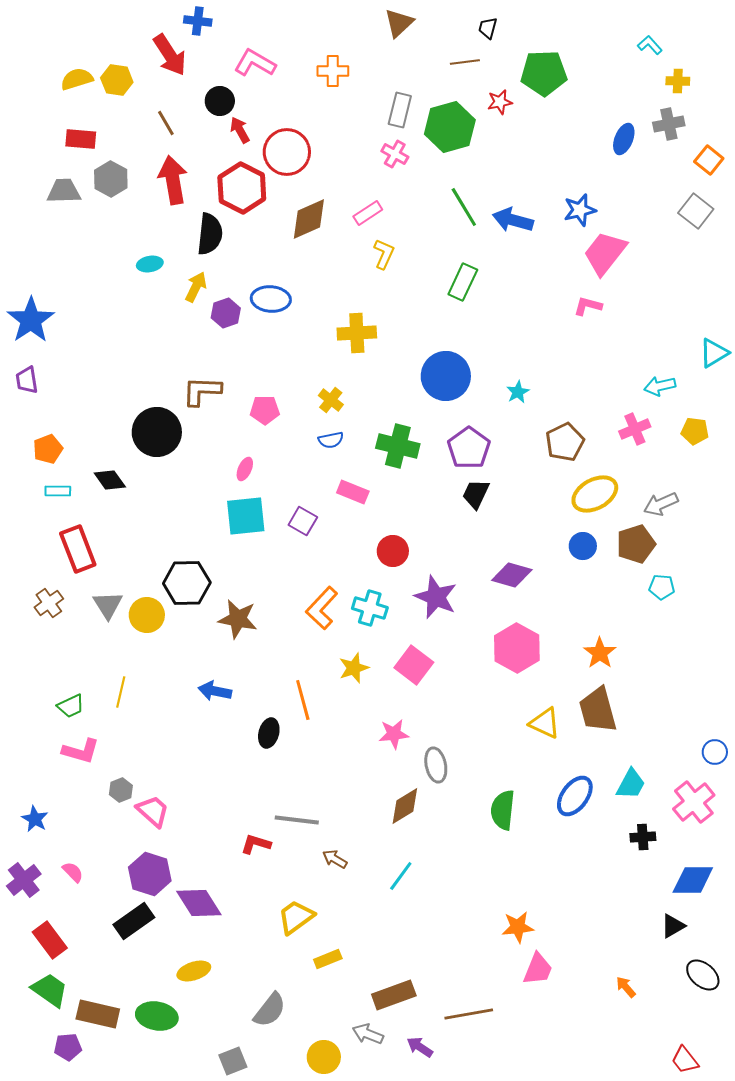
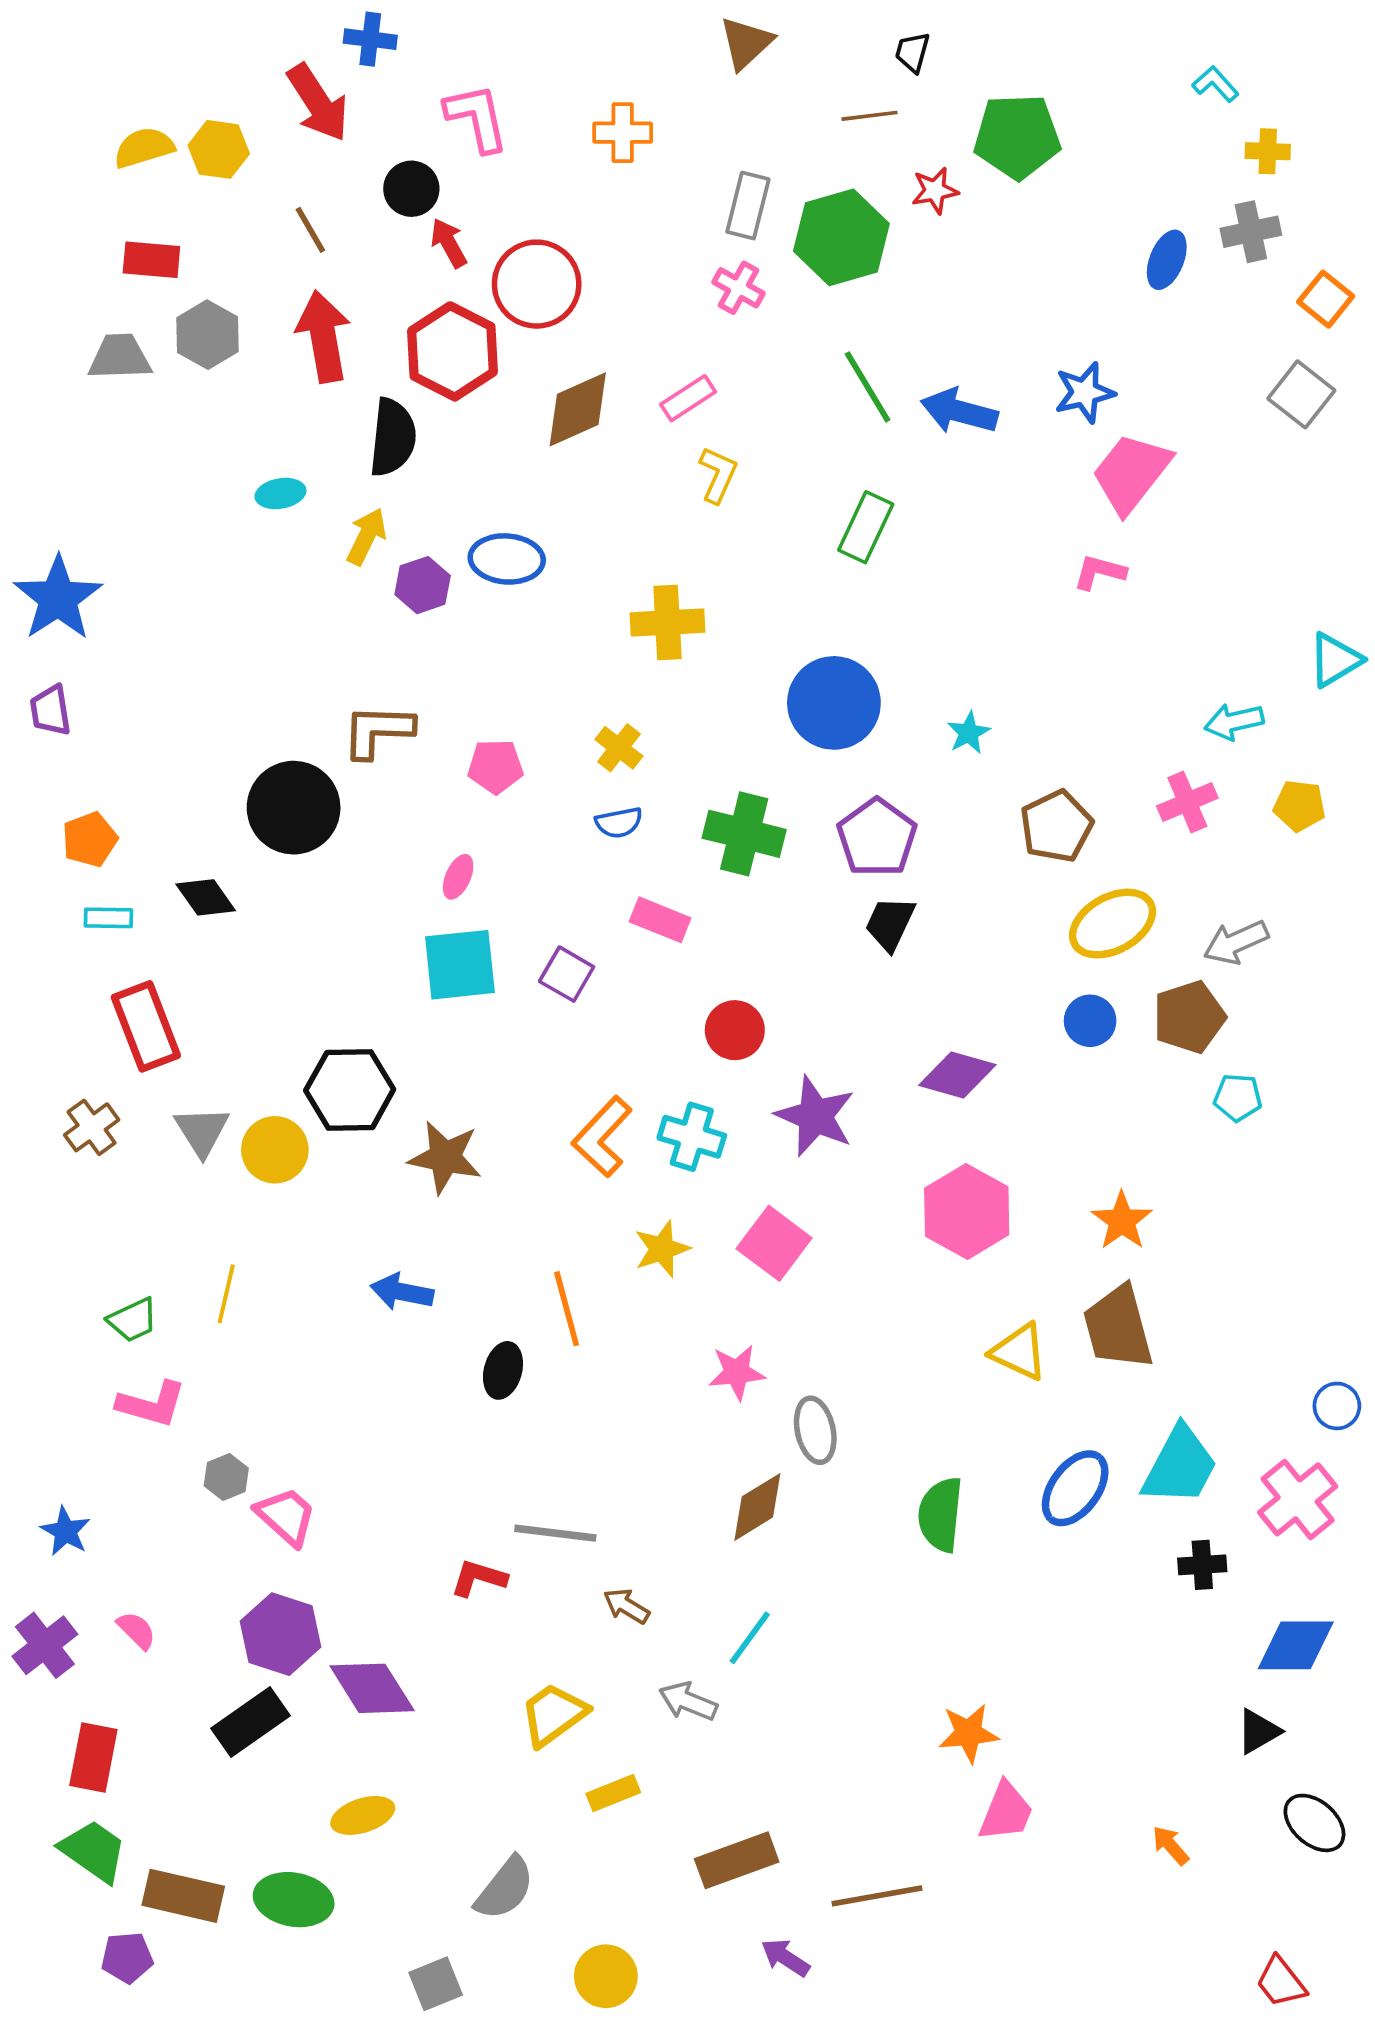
pink L-shape: (255, 63) -> (477, 118), turned 48
cyan trapezoid: (631, 784) -> (1180, 1466), size x1.4
red rectangle: (50, 940) -> (93, 1757), turned 48
gray arrow: (368, 1034) -> (688, 1701), moved

